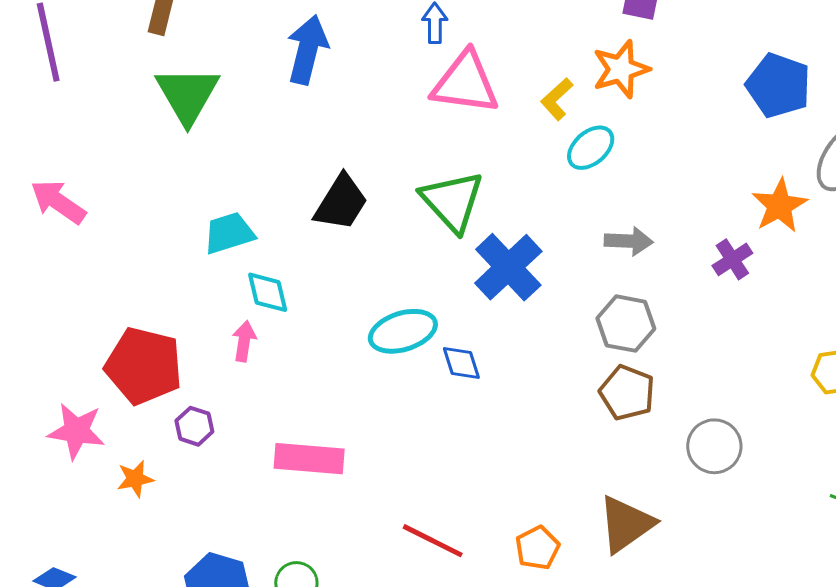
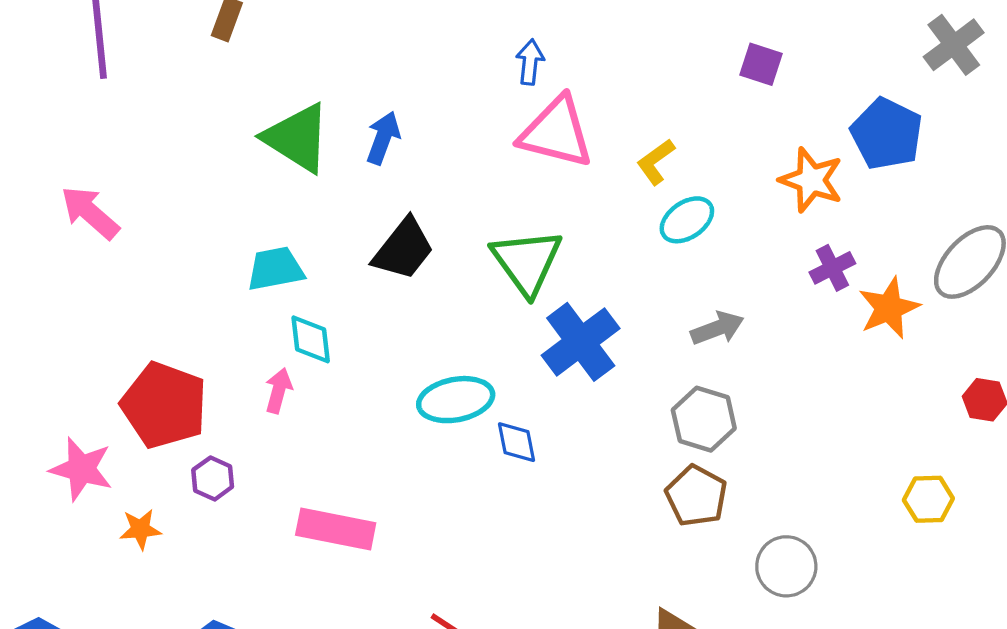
blue arrow: (307, 50) -> (383, 138), moved, size x0.7
orange star: (621, 69) -> (811, 180), moved, turned 30
blue pentagon: (778, 85) -> (887, 134), moved
green triangle: (188, 95) -> (297, 138), moved, turned -34
gray arrow: (629, 241) -> (717, 328), turned -30
purple cross: (732, 259) -> (832, 268), moved

